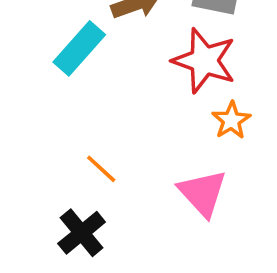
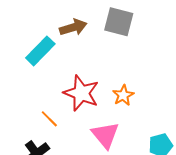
red star: (204, 61) -> (81, 93), moved

